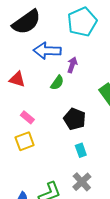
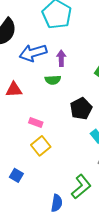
green semicircle: (57, 83) -> (53, 80), turned 70
black pentagon: (75, 119) -> (81, 109), turned -30

